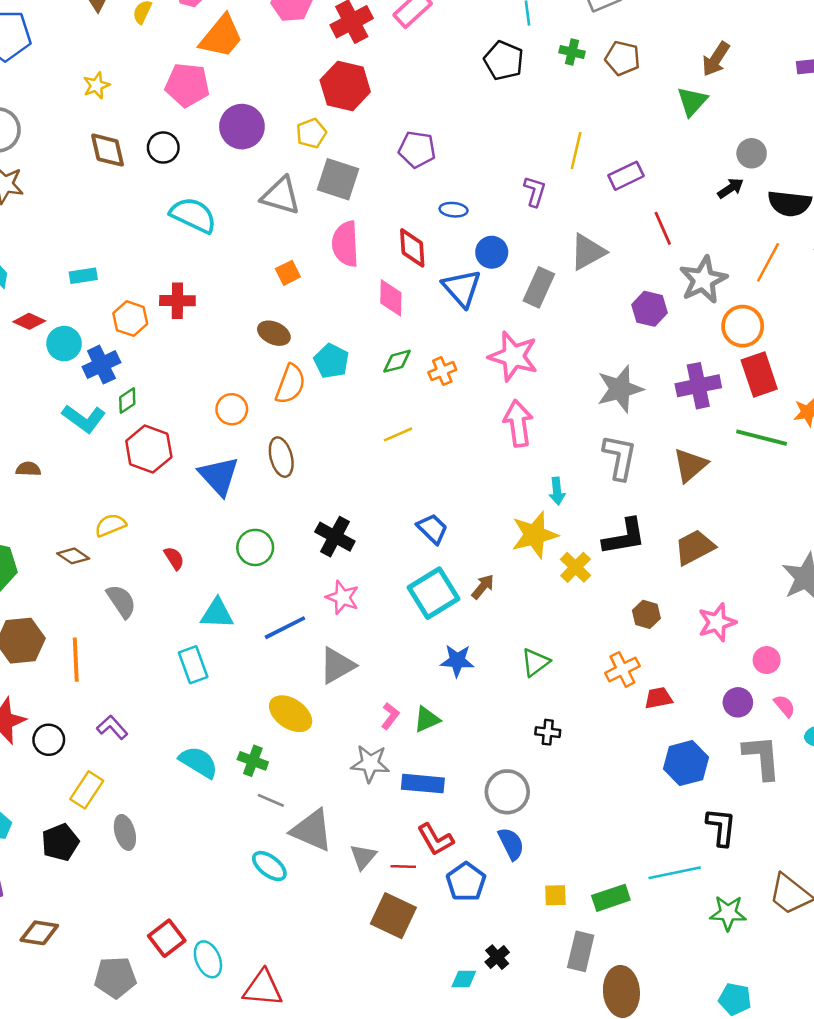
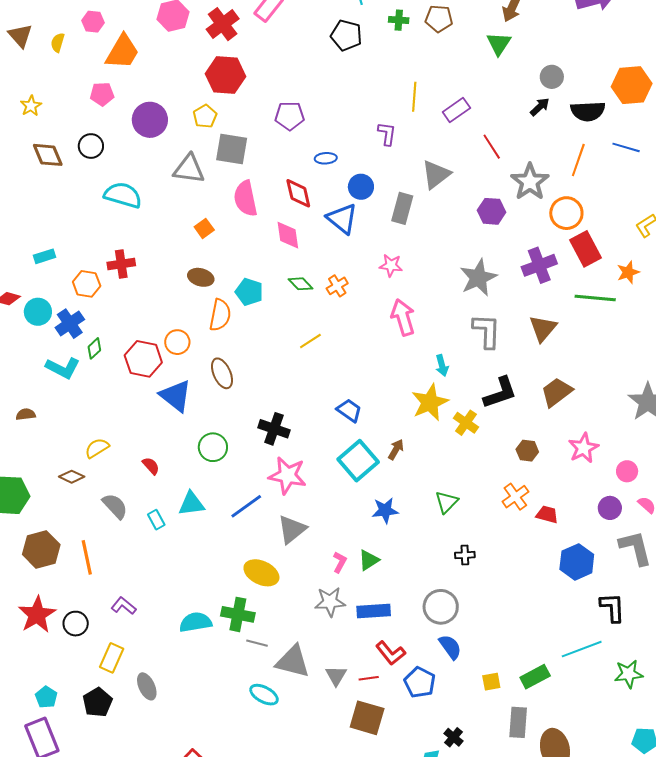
pink pentagon: (187, 85) -> (102, 94), size x0.7
pink star: (513, 356) -> (391, 265), size x0.6
green diamond: (397, 361) -> (301, 284), turned 70
red hexagon: (149, 449) -> (143, 359), moved
pink star: (342, 597) -> (287, 475), size x1.4
cyan rectangle: (193, 665) -> (156, 520), moved, size x0.7
red trapezoid: (658, 698) -> (547, 515), turned 35
green cross: (253, 761) -> (238, 614), size x1.4
cyan semicircle: (199, 762) -> (196, 622), turned -32

